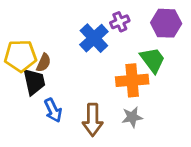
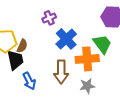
purple cross: (120, 22) -> (49, 18), moved
blue cross: (94, 38) -> (66, 39), moved
brown arrow: (93, 120) -> (61, 72), moved

